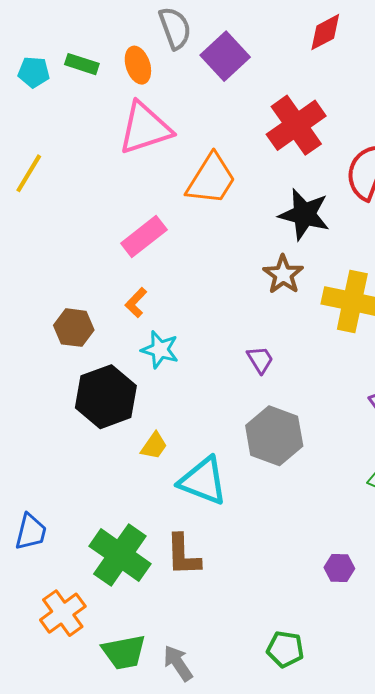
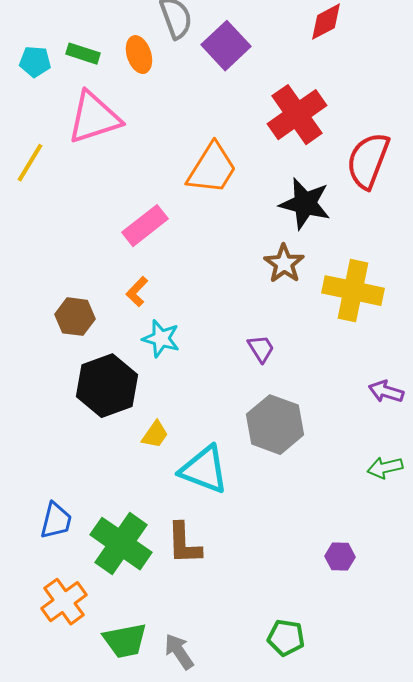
pink triangle: (145, 128) -> (94, 118), moved
blue trapezoid: (31, 532) -> (56, 521), moved

